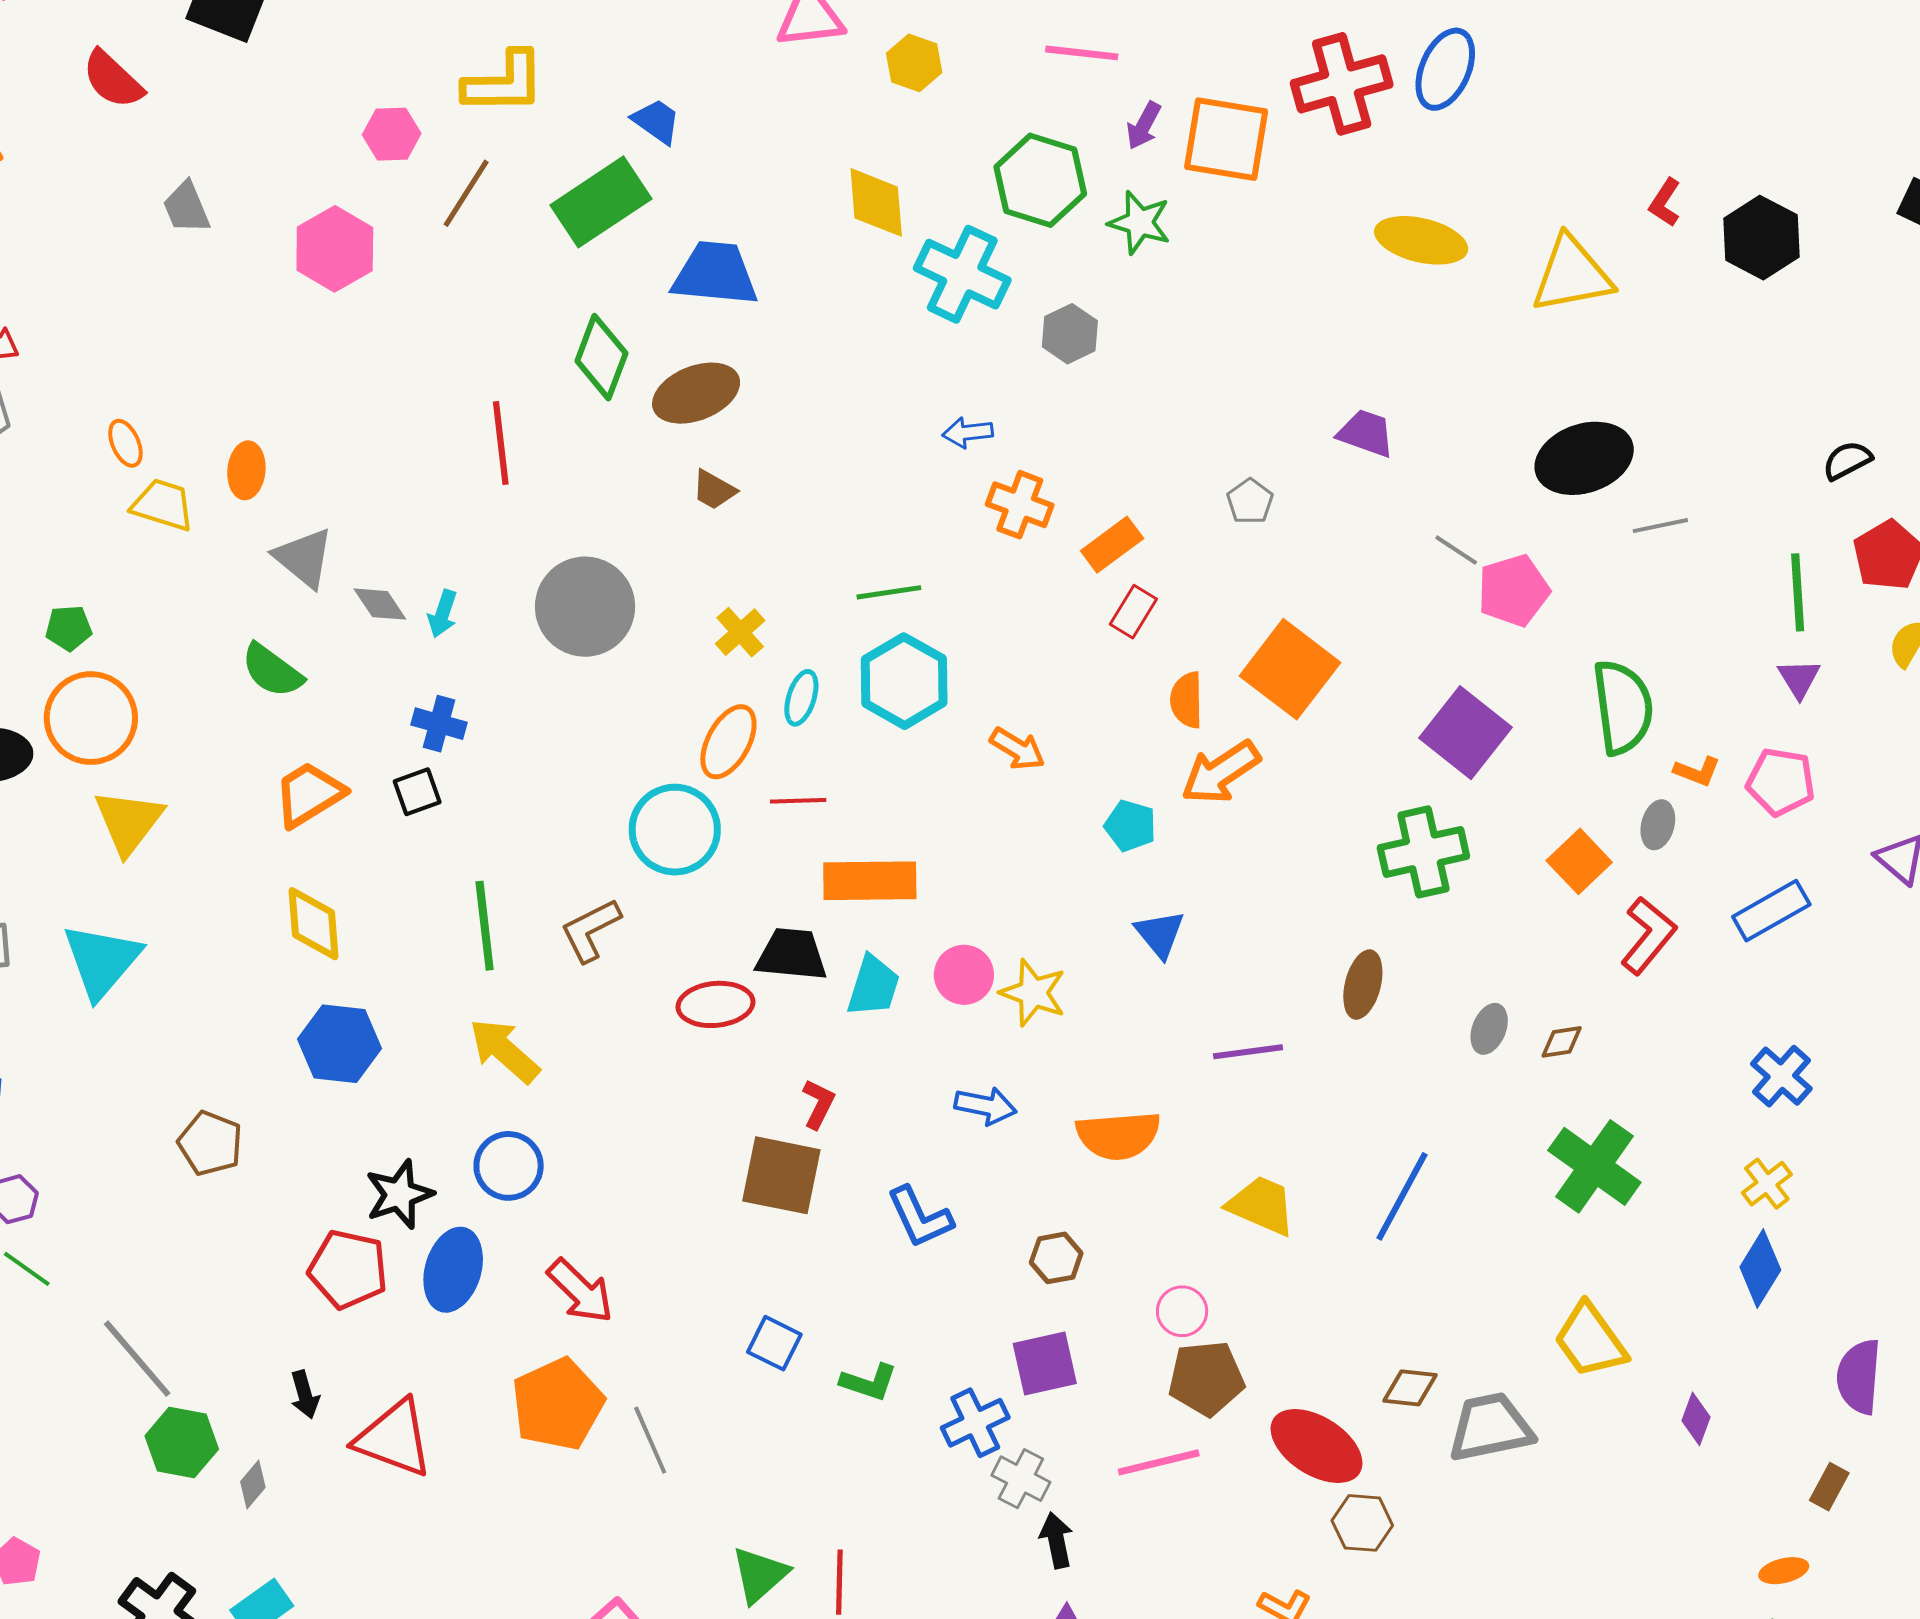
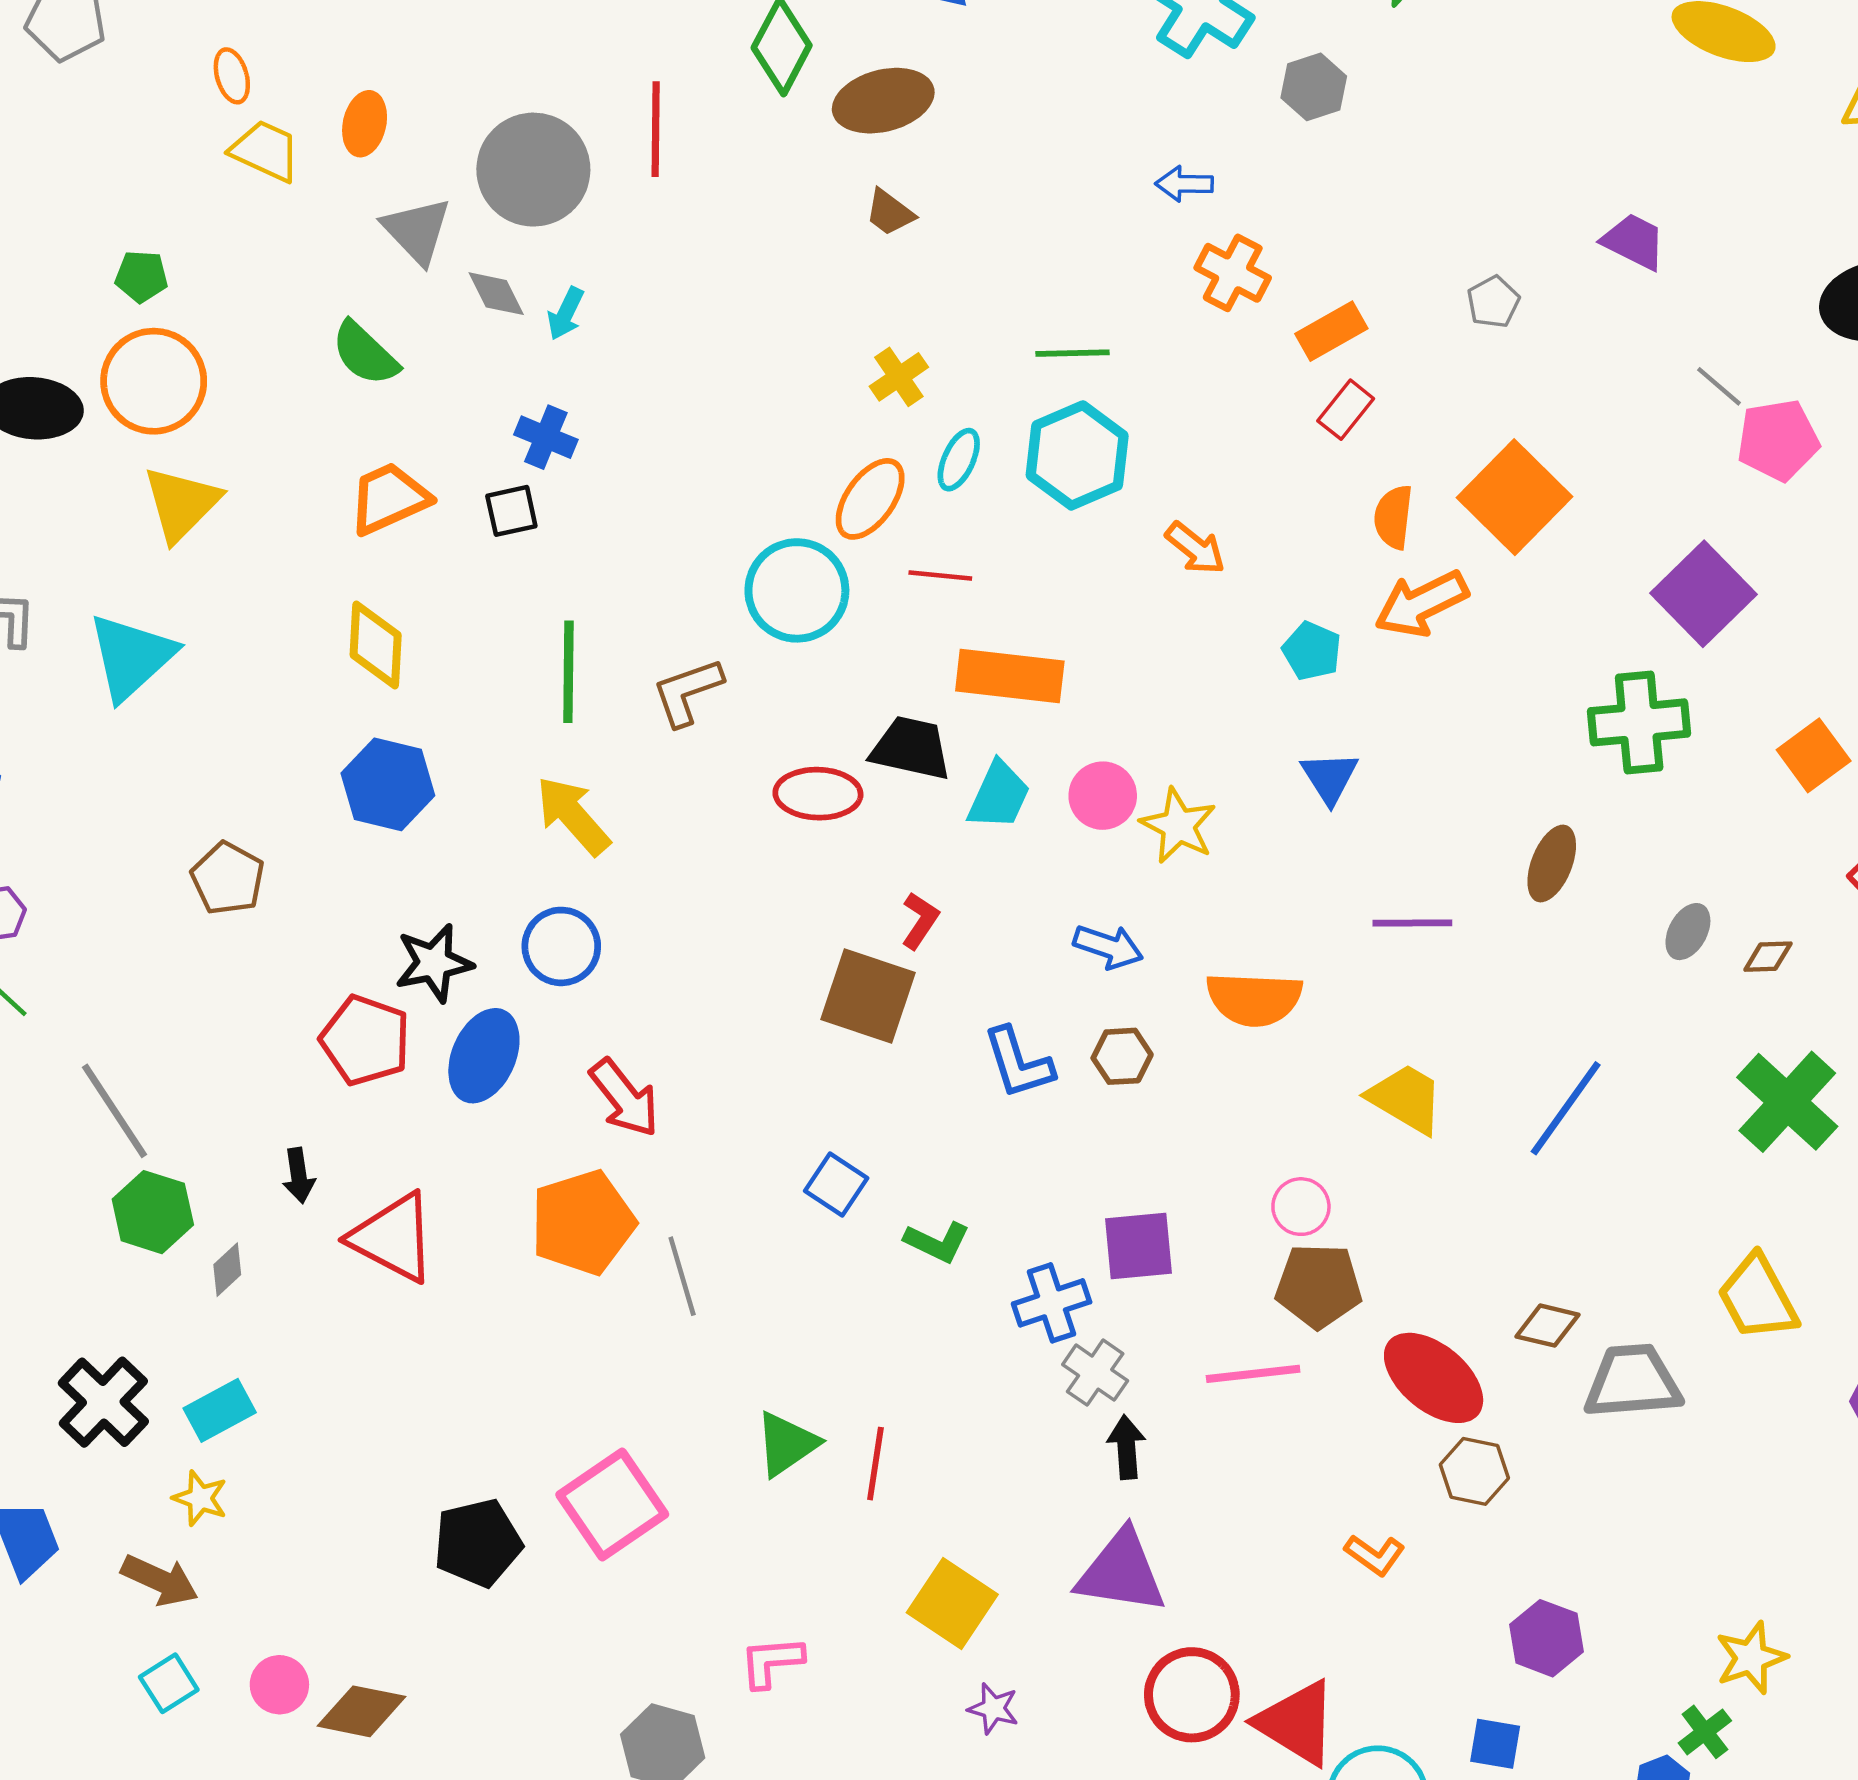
gray circle: (585, 607) -> (533, 170), moved
brown hexagon: (1056, 1258) -> (1122, 1056), moved

